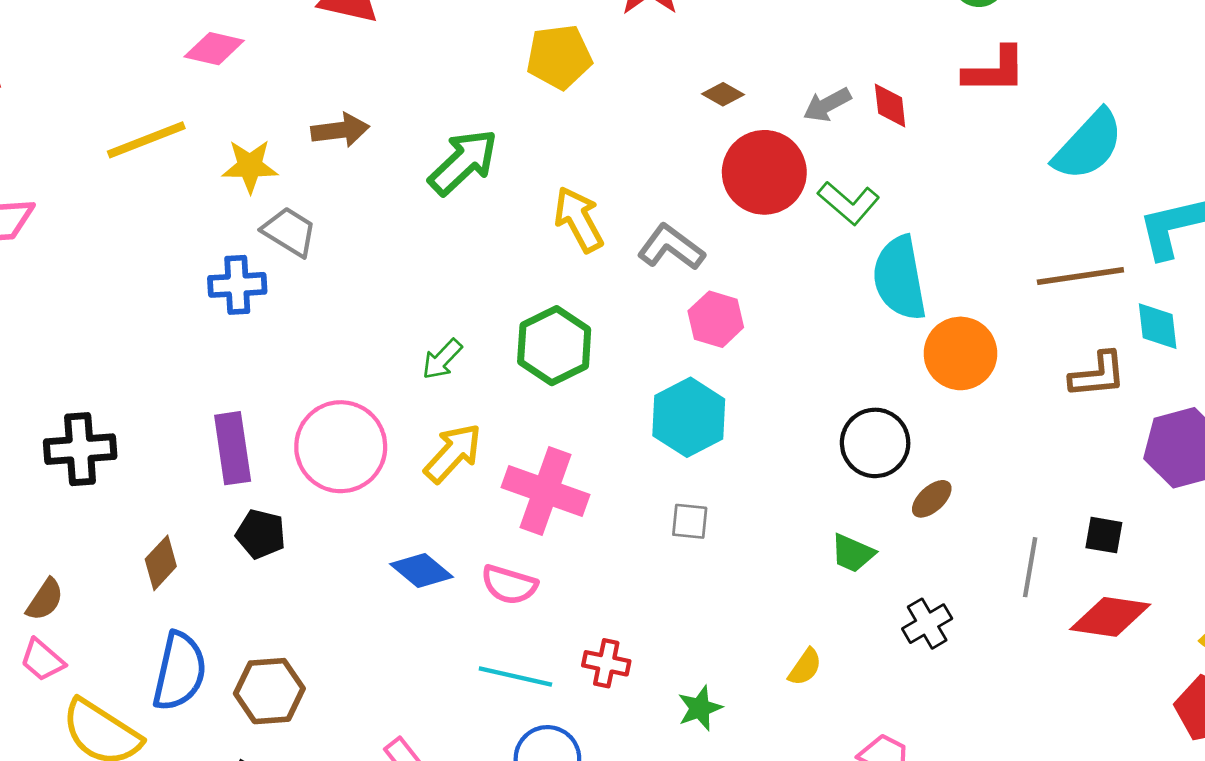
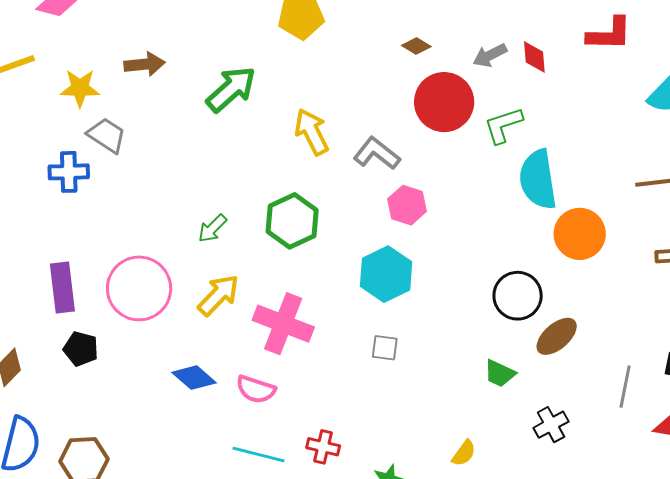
green L-shape: (849, 203) -> (503, 125), turned 120
brown ellipse: (932, 499) -> (557, 336), size x1.4

